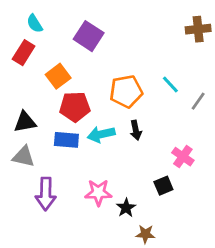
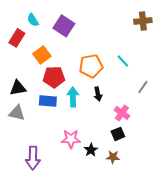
cyan semicircle: (35, 24) -> (33, 20), moved
gray line: (198, 101) -> (143, 87), moved
cyan arrow: (101, 134) -> (73, 97), turned 102
pink cross: (183, 157) -> (122, 113), moved
purple arrow: (46, 194) -> (33, 158), moved
brown star: (145, 234) -> (113, 157), moved

